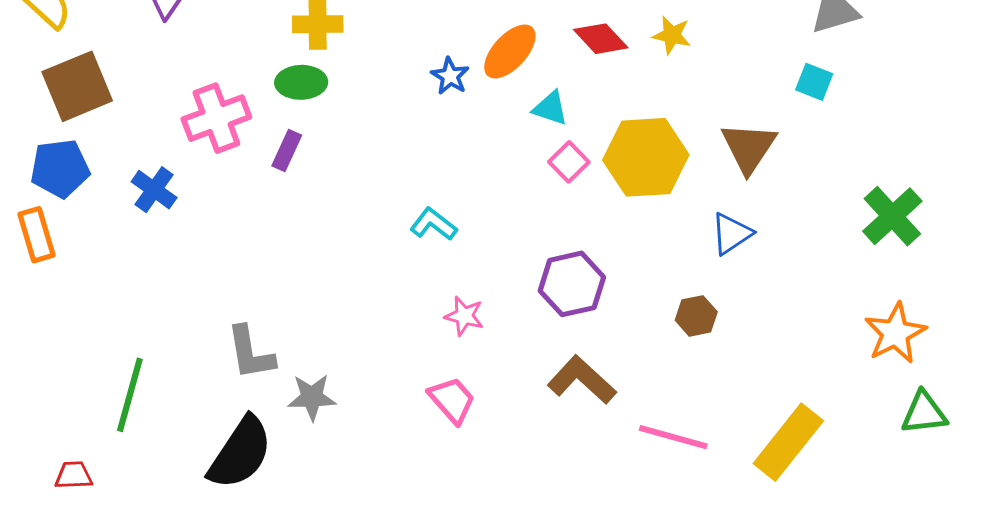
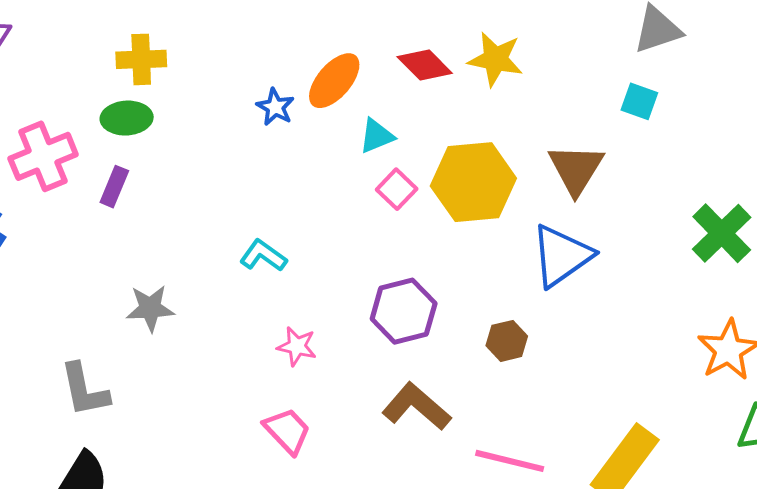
yellow star: (672, 35) -> (496, 59), size x1.4
cyan triangle: (550, 108) -> (376, 136), turned -39
blue triangle: (731, 234) -> (561, 256), size x1.5
brown hexagon: (696, 316) -> (507, 341), moved
gray star: (312, 397) -> (150, 308), moved

